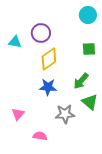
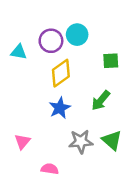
cyan circle: (88, 15) -> (77, 35), moved
blue star: (48, 87) -> (60, 108), turned -30
green triangle: (90, 102) -> (112, 140), moved

